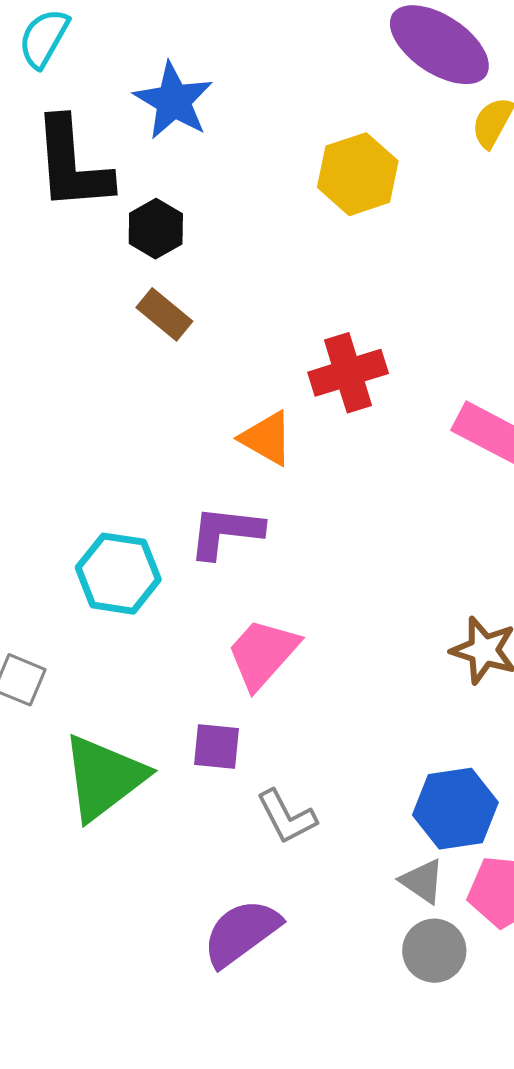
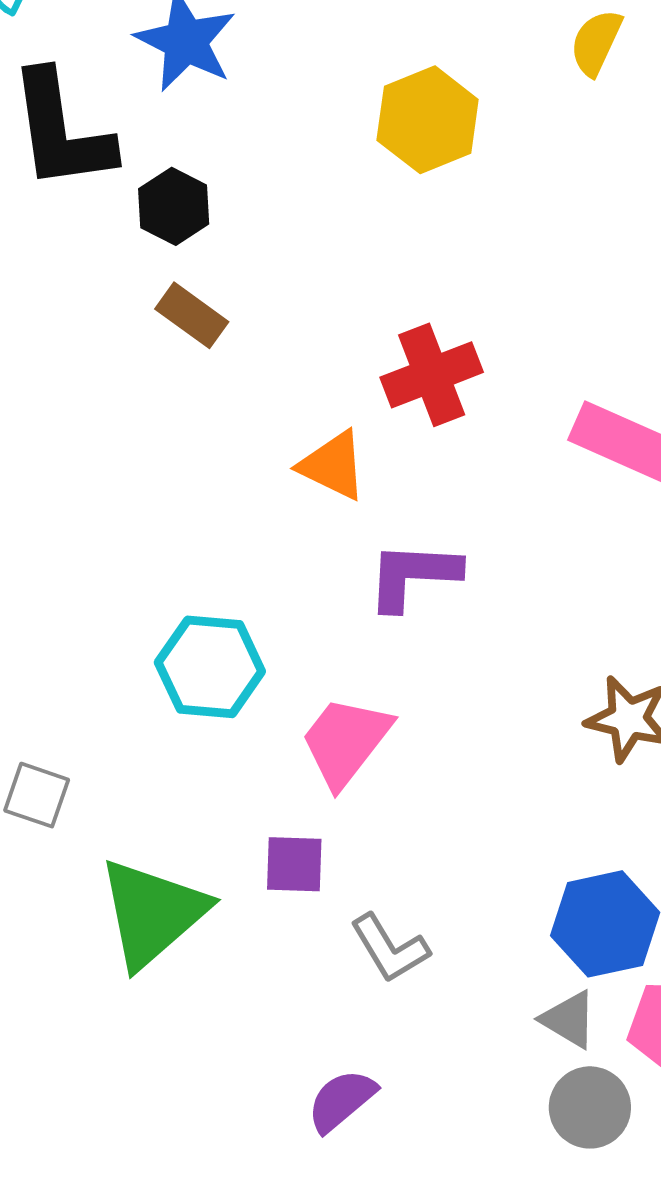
purple L-shape: (226, 532) -> (413, 576), moved
cyan hexagon: (118, 574) -> (210, 667), moved
purple semicircle: (241, 933) -> (341, 1100), size x0.7

